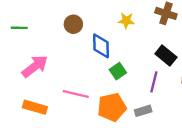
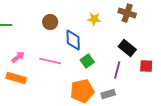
pink arrow: (35, 66) -> (18, 57), size x0.6
pink line: (76, 94) -> (50, 61), moved
orange rectangle: (35, 107) -> (16, 78), moved

